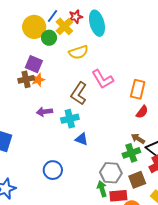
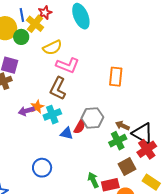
blue line: (53, 16) -> (22, 15), turned -40
cyan ellipse: (97, 23) -> (81, 16), moved
pink L-shape: (103, 79) -> (68, 65), moved, turned -30
orange star: (38, 80) -> (37, 107), moved
red semicircle: (142, 112) -> (79, 127), moved
gray hexagon: (111, 173) -> (92, 118), moved

